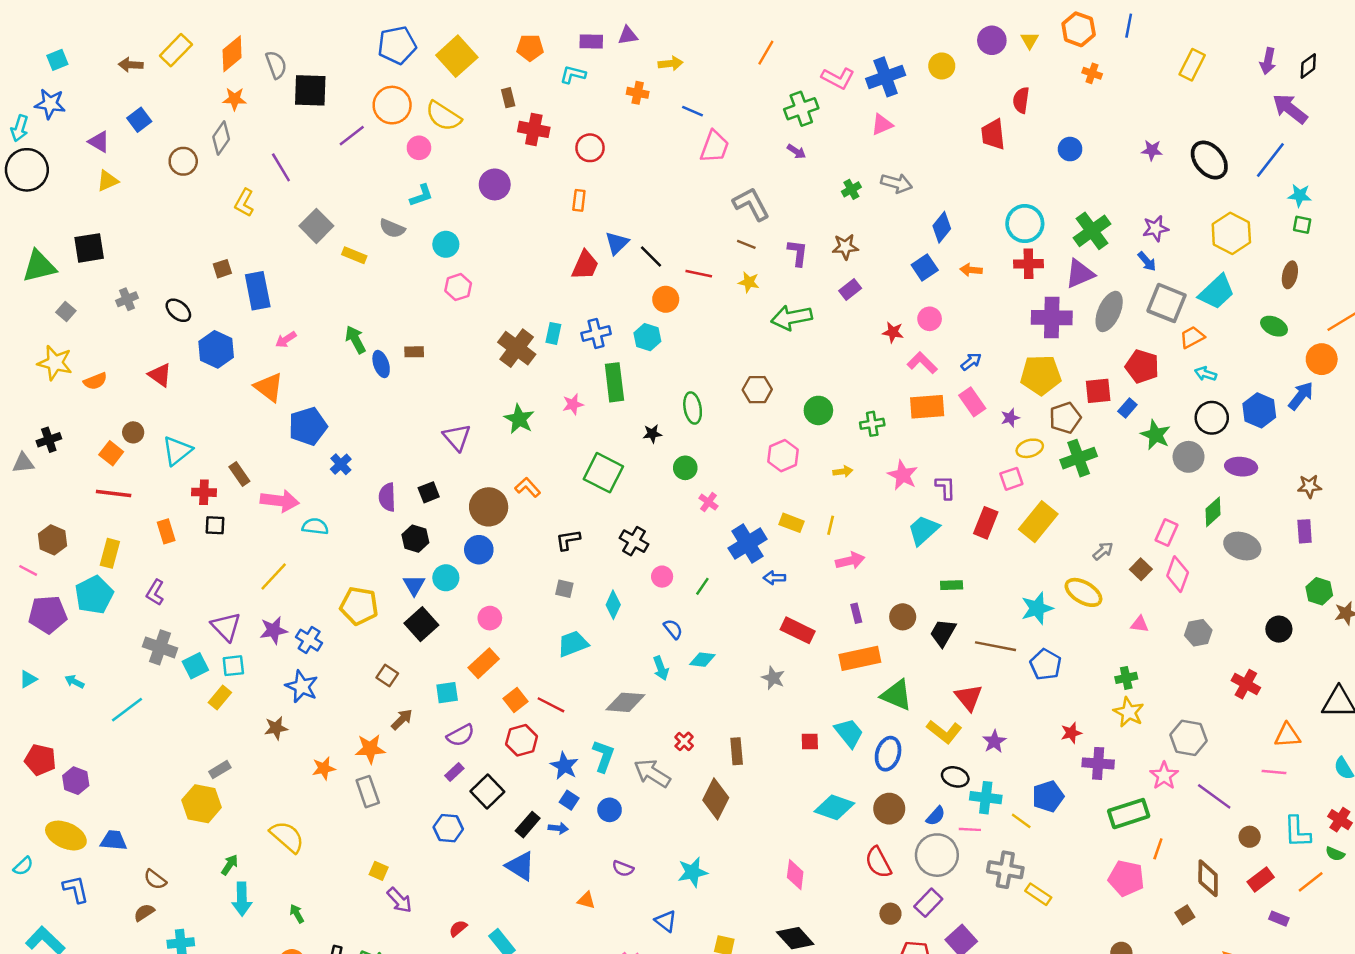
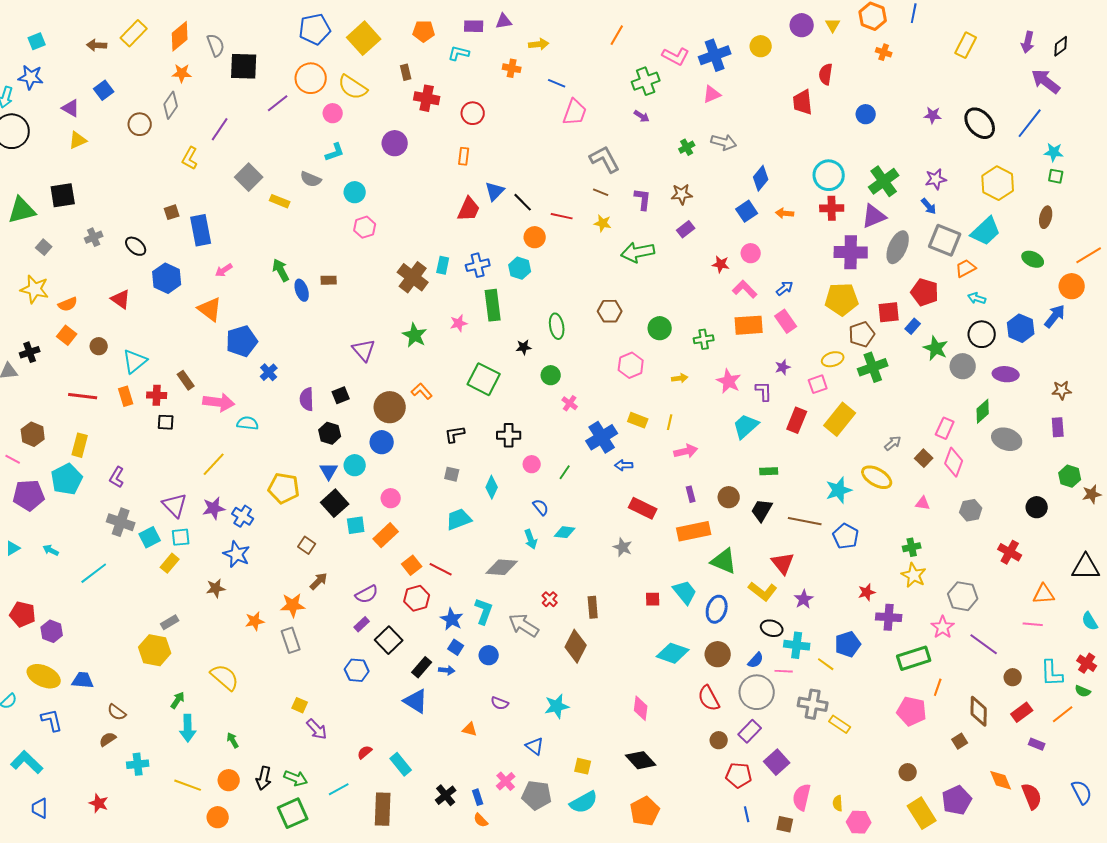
purple line: (281, 167) -> (220, 129), turned 65
purple star: (1010, 418) -> (783, 367), moved
orange square: (111, 453) -> (67, 335), moved
orange rectangle: (166, 531) -> (126, 396), moved
black cross: (634, 541) -> (509, 435), turned -30
cyan square: (447, 693) -> (356, 525), moved

